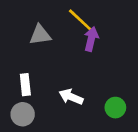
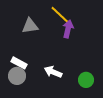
white rectangle: (25, 85) -> (19, 63), turned -56
gray circle: (23, 114) -> (17, 76), moved

